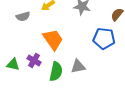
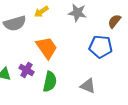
gray semicircle: (23, 16) -> (15, 23), size x1.5
gray triangle: (78, 66) -> (88, 86), moved, turned 35

